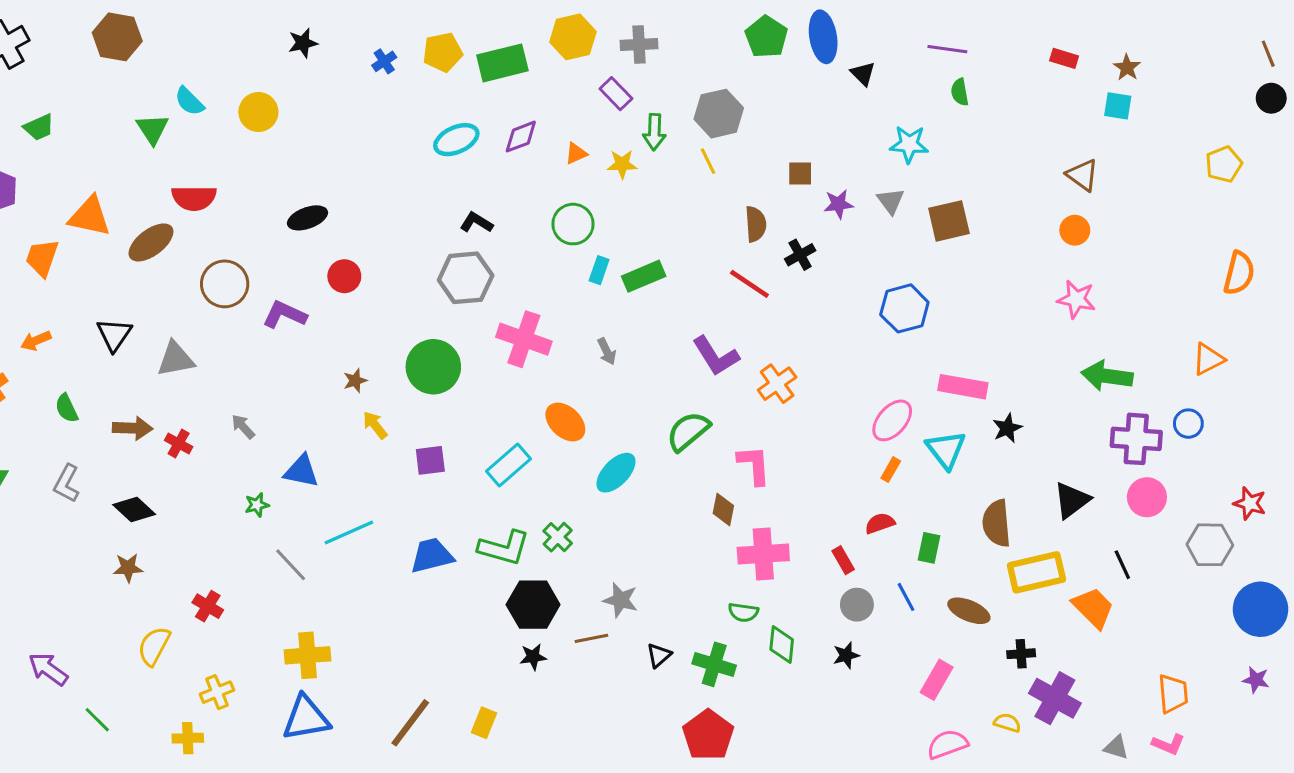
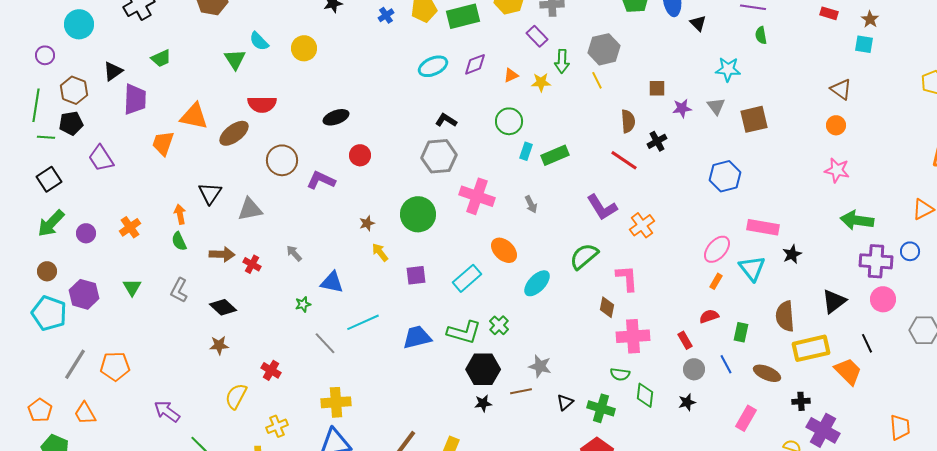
orange arrow: (36, 341) -> (180, 214), moved, turned 102

